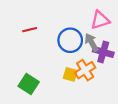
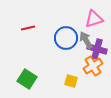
orange cross: (85, 70) -> (93, 66), moved
yellow square: (70, 74) -> (71, 81), moved

